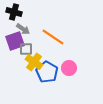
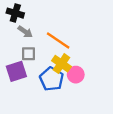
purple square: (15, 41) -> (16, 71), moved
yellow cross: (34, 62) -> (61, 64), moved

